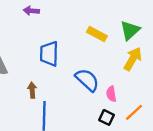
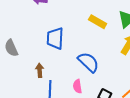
pink semicircle: (111, 94) -> (77, 86), moved

